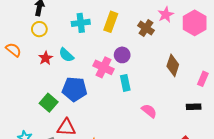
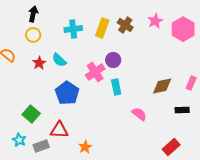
brown cross: (146, 28) -> (125, 25), moved
brown diamond: (173, 65) -> (162, 86), moved, turned 60
pink cross: (104, 67) -> (95, 72), turned 30
blue pentagon: (75, 89) -> (67, 93), turned 30
green square: (49, 103) -> (31, 114), moved

